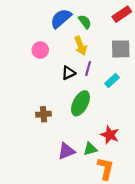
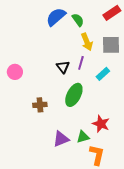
yellow arrow: (80, 46) -> (87, 42), moved
pink circle: (40, 50) -> (15, 72), moved
black triangle: (69, 73) -> (63, 67), turned -40

